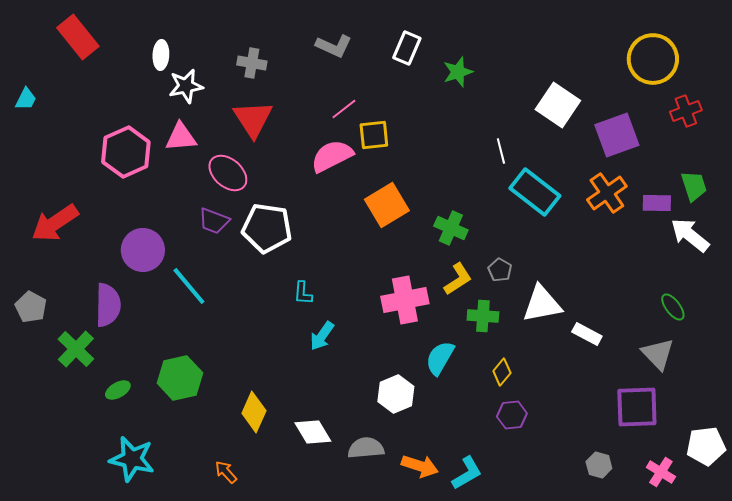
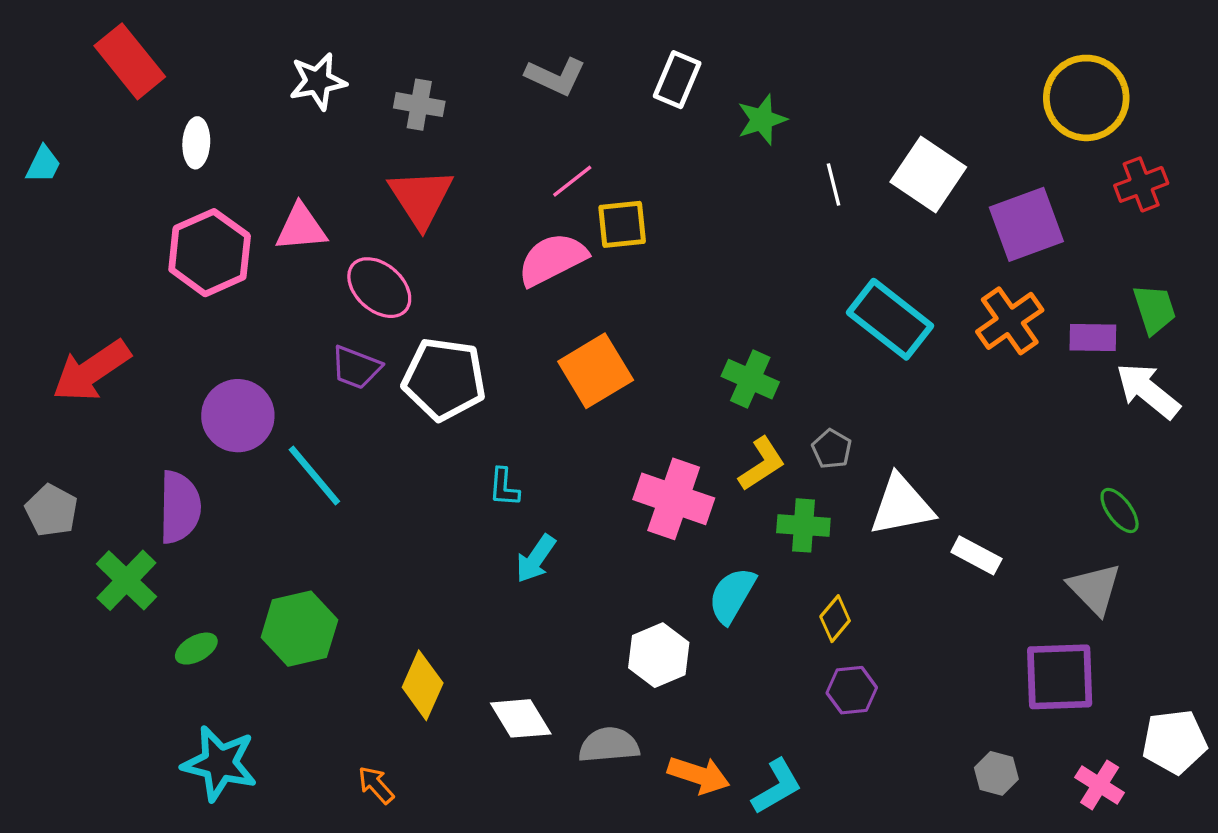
white ellipse: (161, 55) -> (196, 143), moved
white star: (186, 86) -> (318, 81), moved
white line: (501, 151) -> (833, 184), moved
orange square: (387, 205) -> (596, 371), moved
pink cross: (405, 300) -> (674, 499), turned 30

